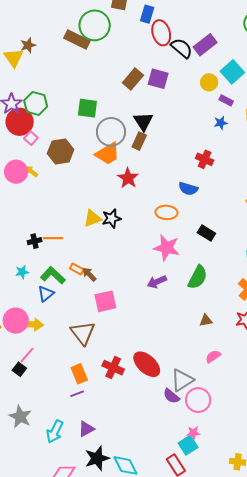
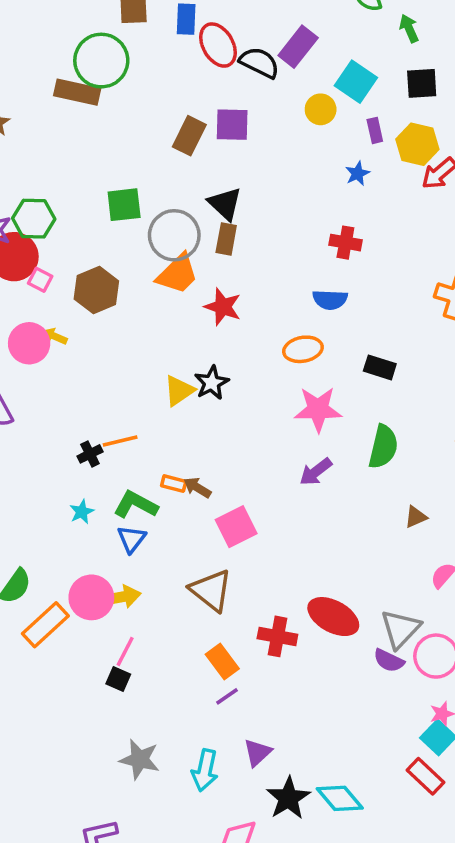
purple rectangle: (226, 100) -> (375, 130), moved, turned 64

